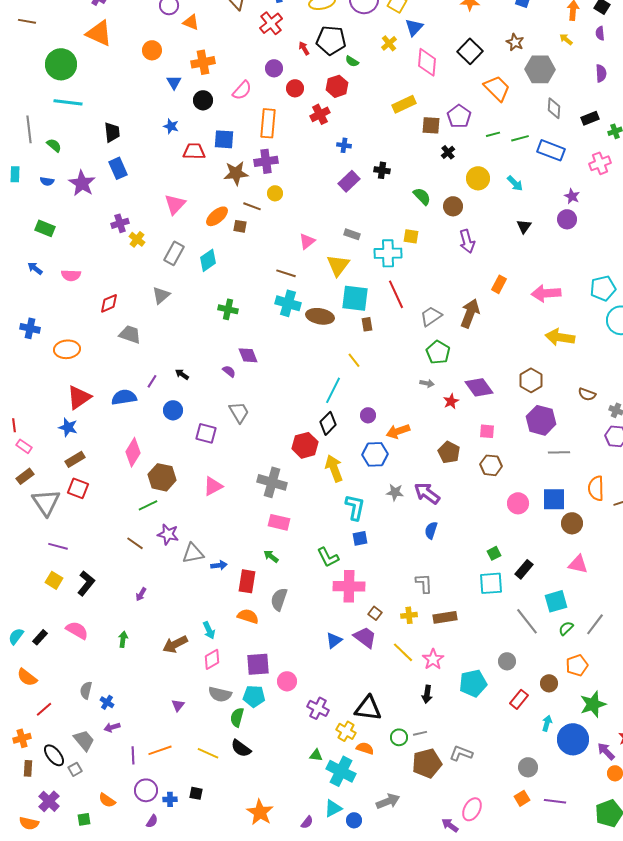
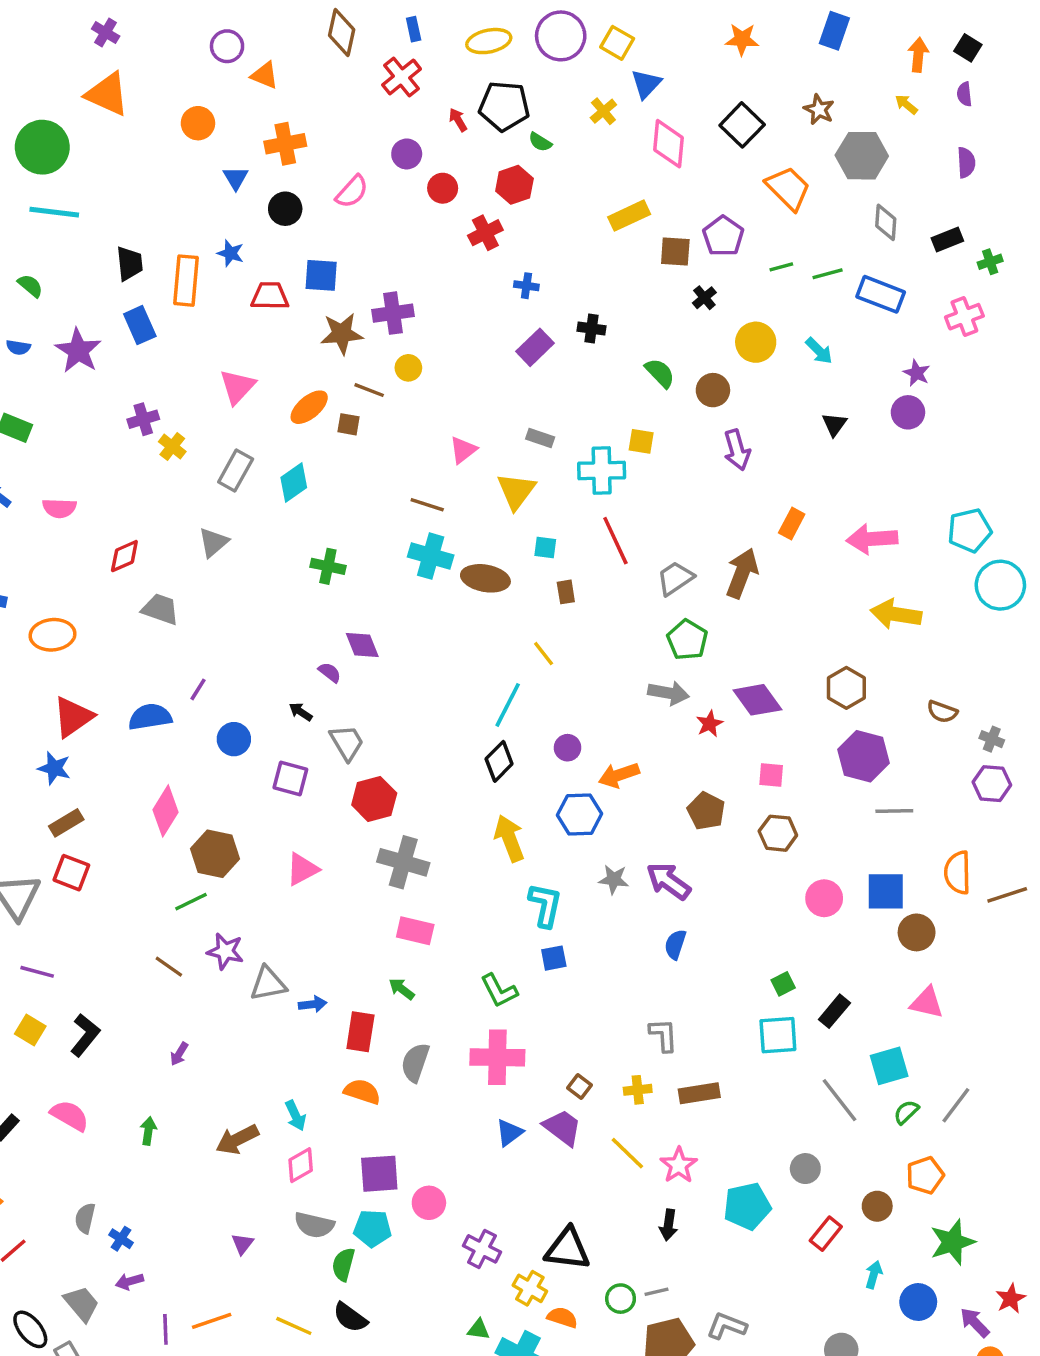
orange rectangle: (268, 123) -> (186, 281), moved
cyan square: (355, 298) -> (545, 547), size x0.5
black arrow: (182, 374) -> (301, 712), moved
gray arrow: (427, 383) -> (668, 693), size x1.6
red hexagon: (305, 445) -> (374, 799), moved
pink cross: (349, 586) -> (497, 1057), moved
blue circle: (573, 739) -> (918, 1302), size x0.7

